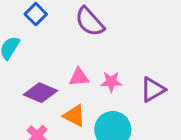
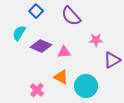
pink star: (111, 82) -> (96, 40), moved
purple diamond: (40, 93) -> (41, 46), moved

